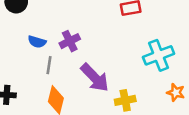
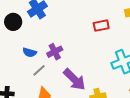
gray line: (49, 65) -> (39, 70), turned 40

